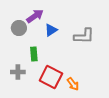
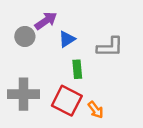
green rectangle: (34, 54) -> (77, 69), moved
gray cross: (18, 72) -> (24, 94), size x1.6

